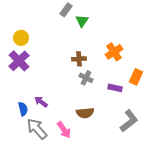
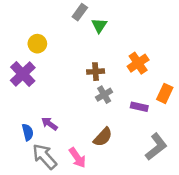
yellow circle: (21, 38) -> (37, 44), moved
gray cross: (86, 78) -> (104, 95), turned 32
brown semicircle: (85, 113) -> (103, 137), turned -42

